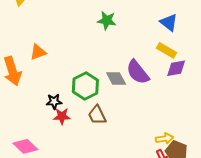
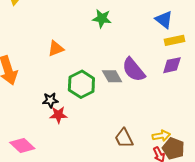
yellow rectangle: (166, 50) -> (175, 40), moved, turned -42
orange triangle: (38, 52) -> (56, 48), moved
brown trapezoid: (97, 115) -> (124, 138), moved

